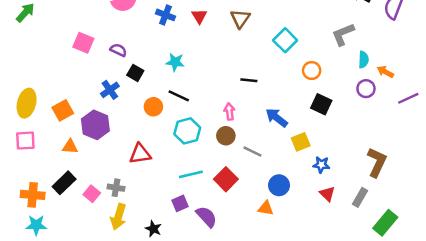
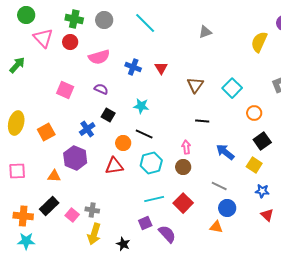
brown triangle: (240, 19) -> (195, 85), moved
purple semicircle: (118, 50) -> (101, 89), moved
yellow ellipse: (27, 103) -> (16, 123), moved
black square: (321, 104) -> (262, 141), turned 30
orange square: (63, 110) -> (46, 132), moved
yellow square: (301, 142) -> (254, 165), moved, turned -35
gray line: (252, 151) -> (219, 186), moved
red triangle: (140, 154) -> (114, 166), moved

